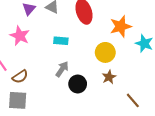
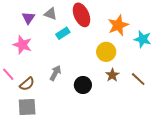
cyan rectangle: (61, 41) -> (63, 33), moved, turned -32
gray arrow: (62, 69) -> (55, 73), moved
brown line: (133, 100) -> (138, 79), moved

